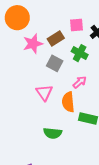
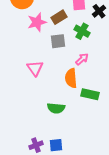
gray square: (55, 63) -> (58, 41), turned -35
pink triangle: (44, 93) -> (35, 68), moved

